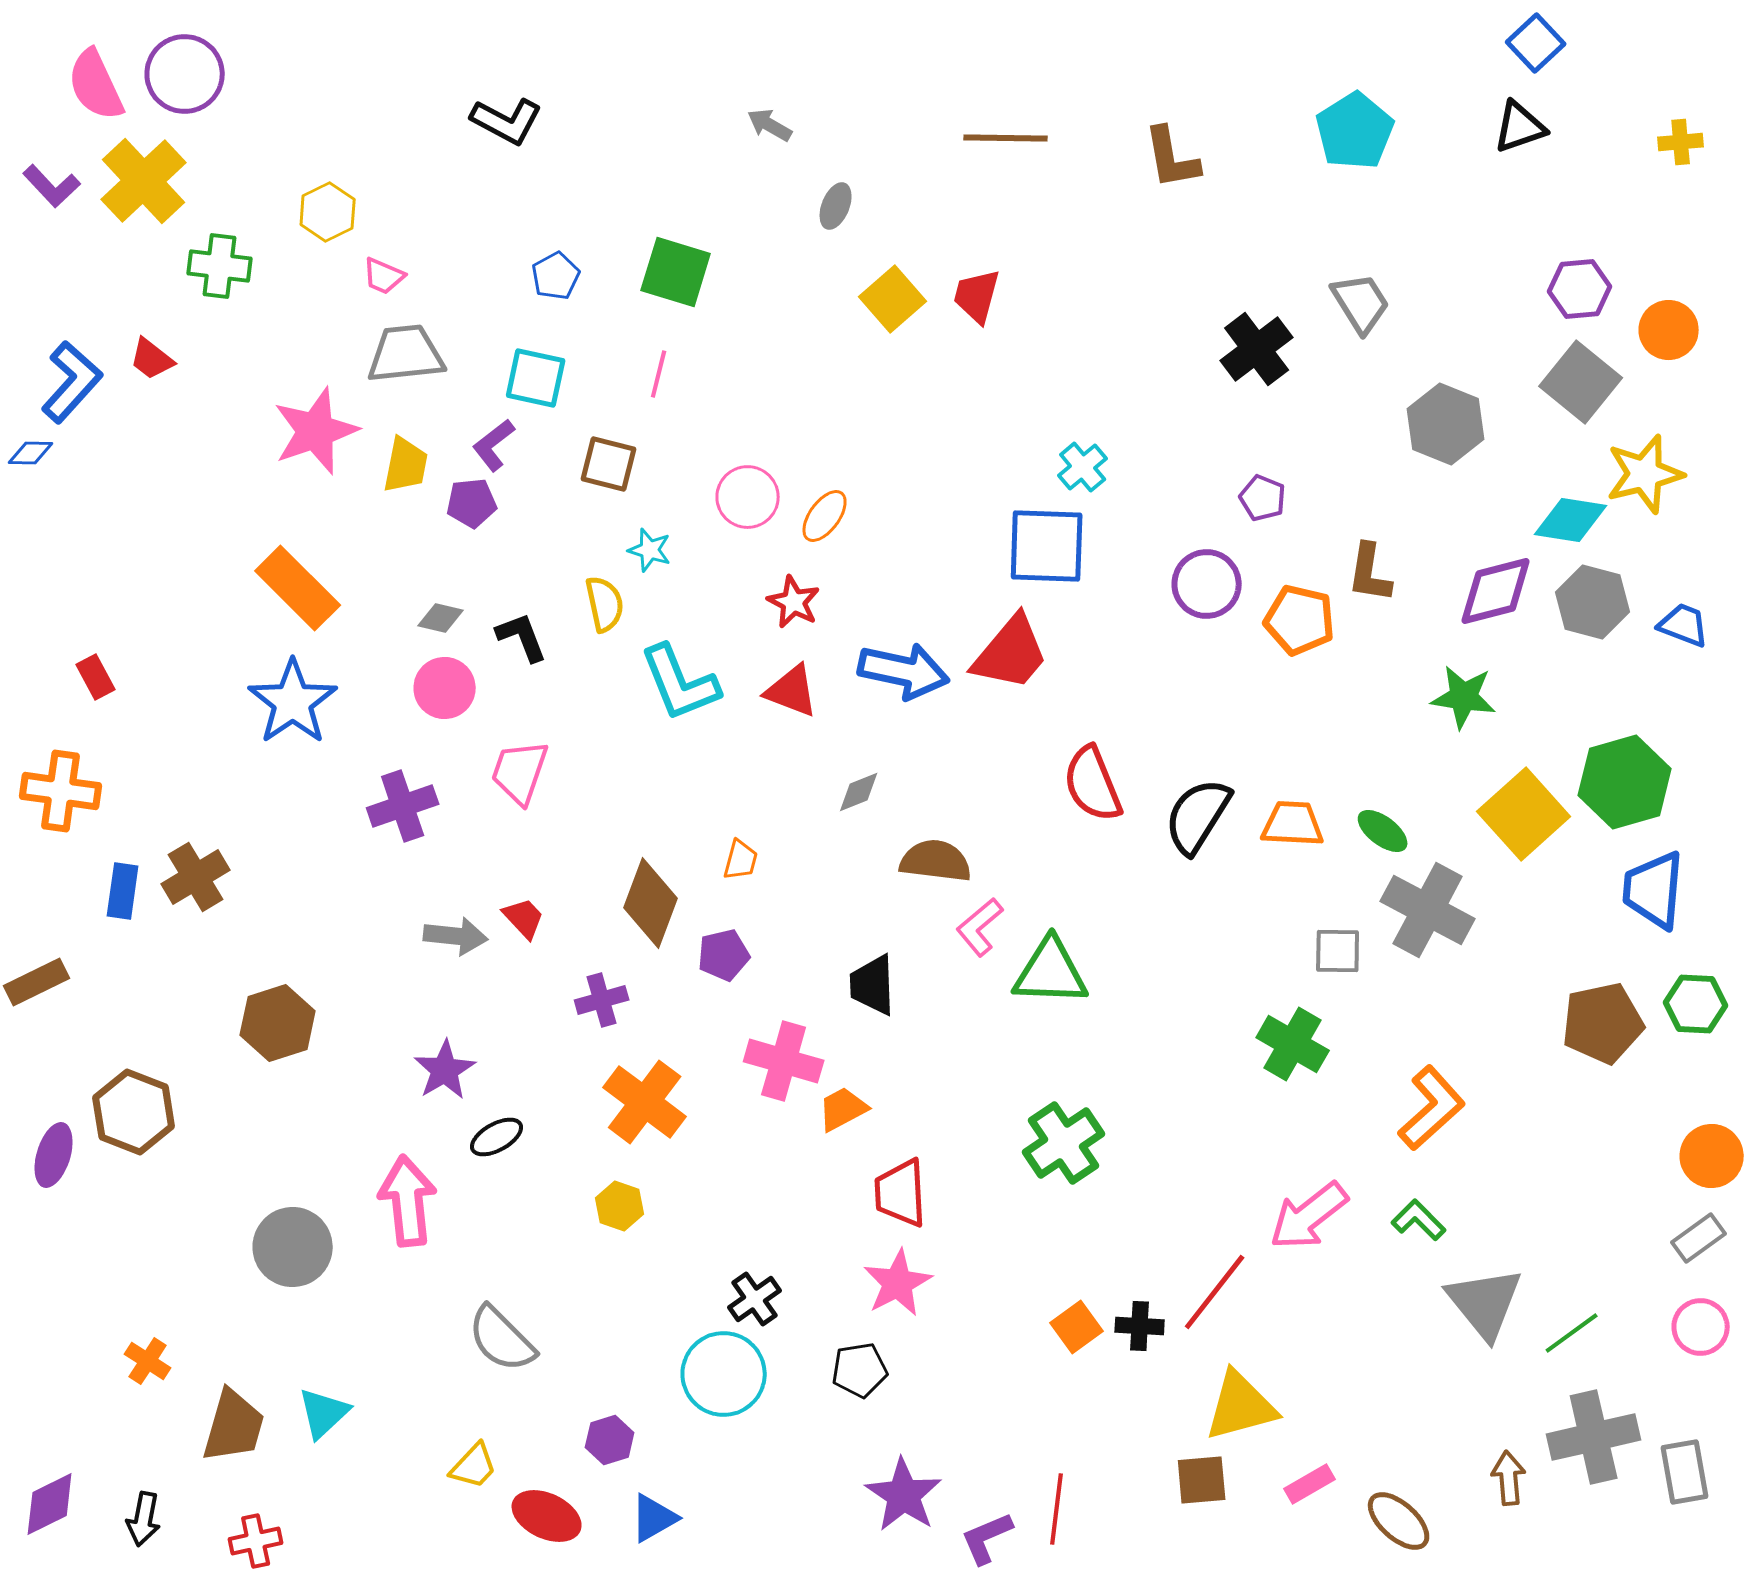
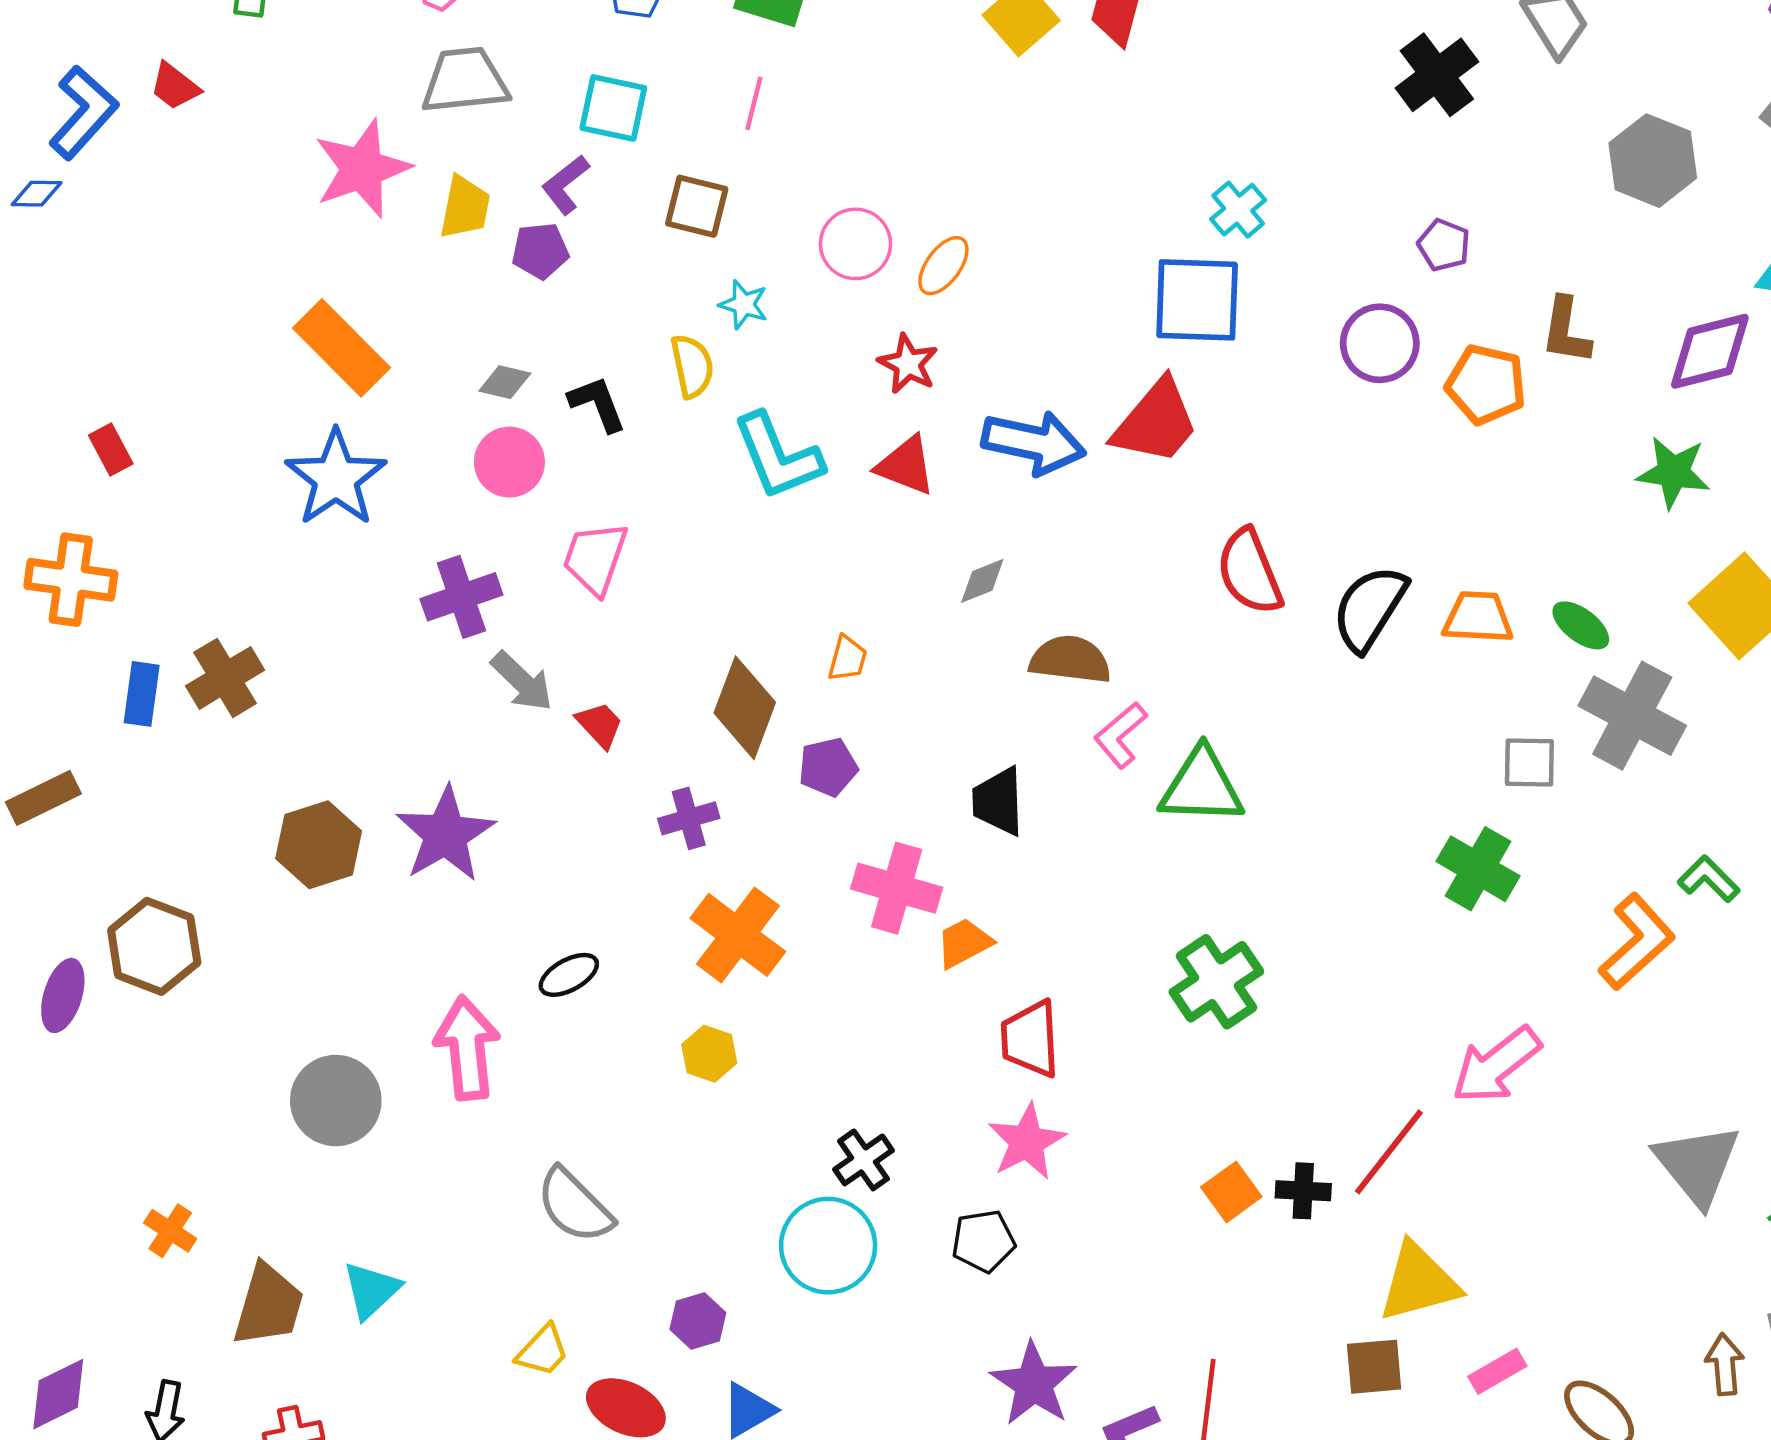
gray arrow: (456, 936) -> (522, 681), moved, turned 38
purple star: (445, 1070) -> (445, 834), moved, size x1.4
green L-shape: (1419, 1220) -> (1709, 879), moved

